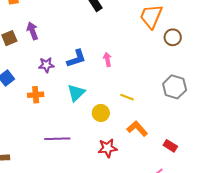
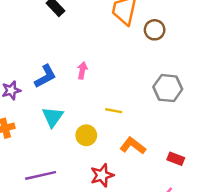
pink arrow: (107, 59) -> (82, 70), turned 32

